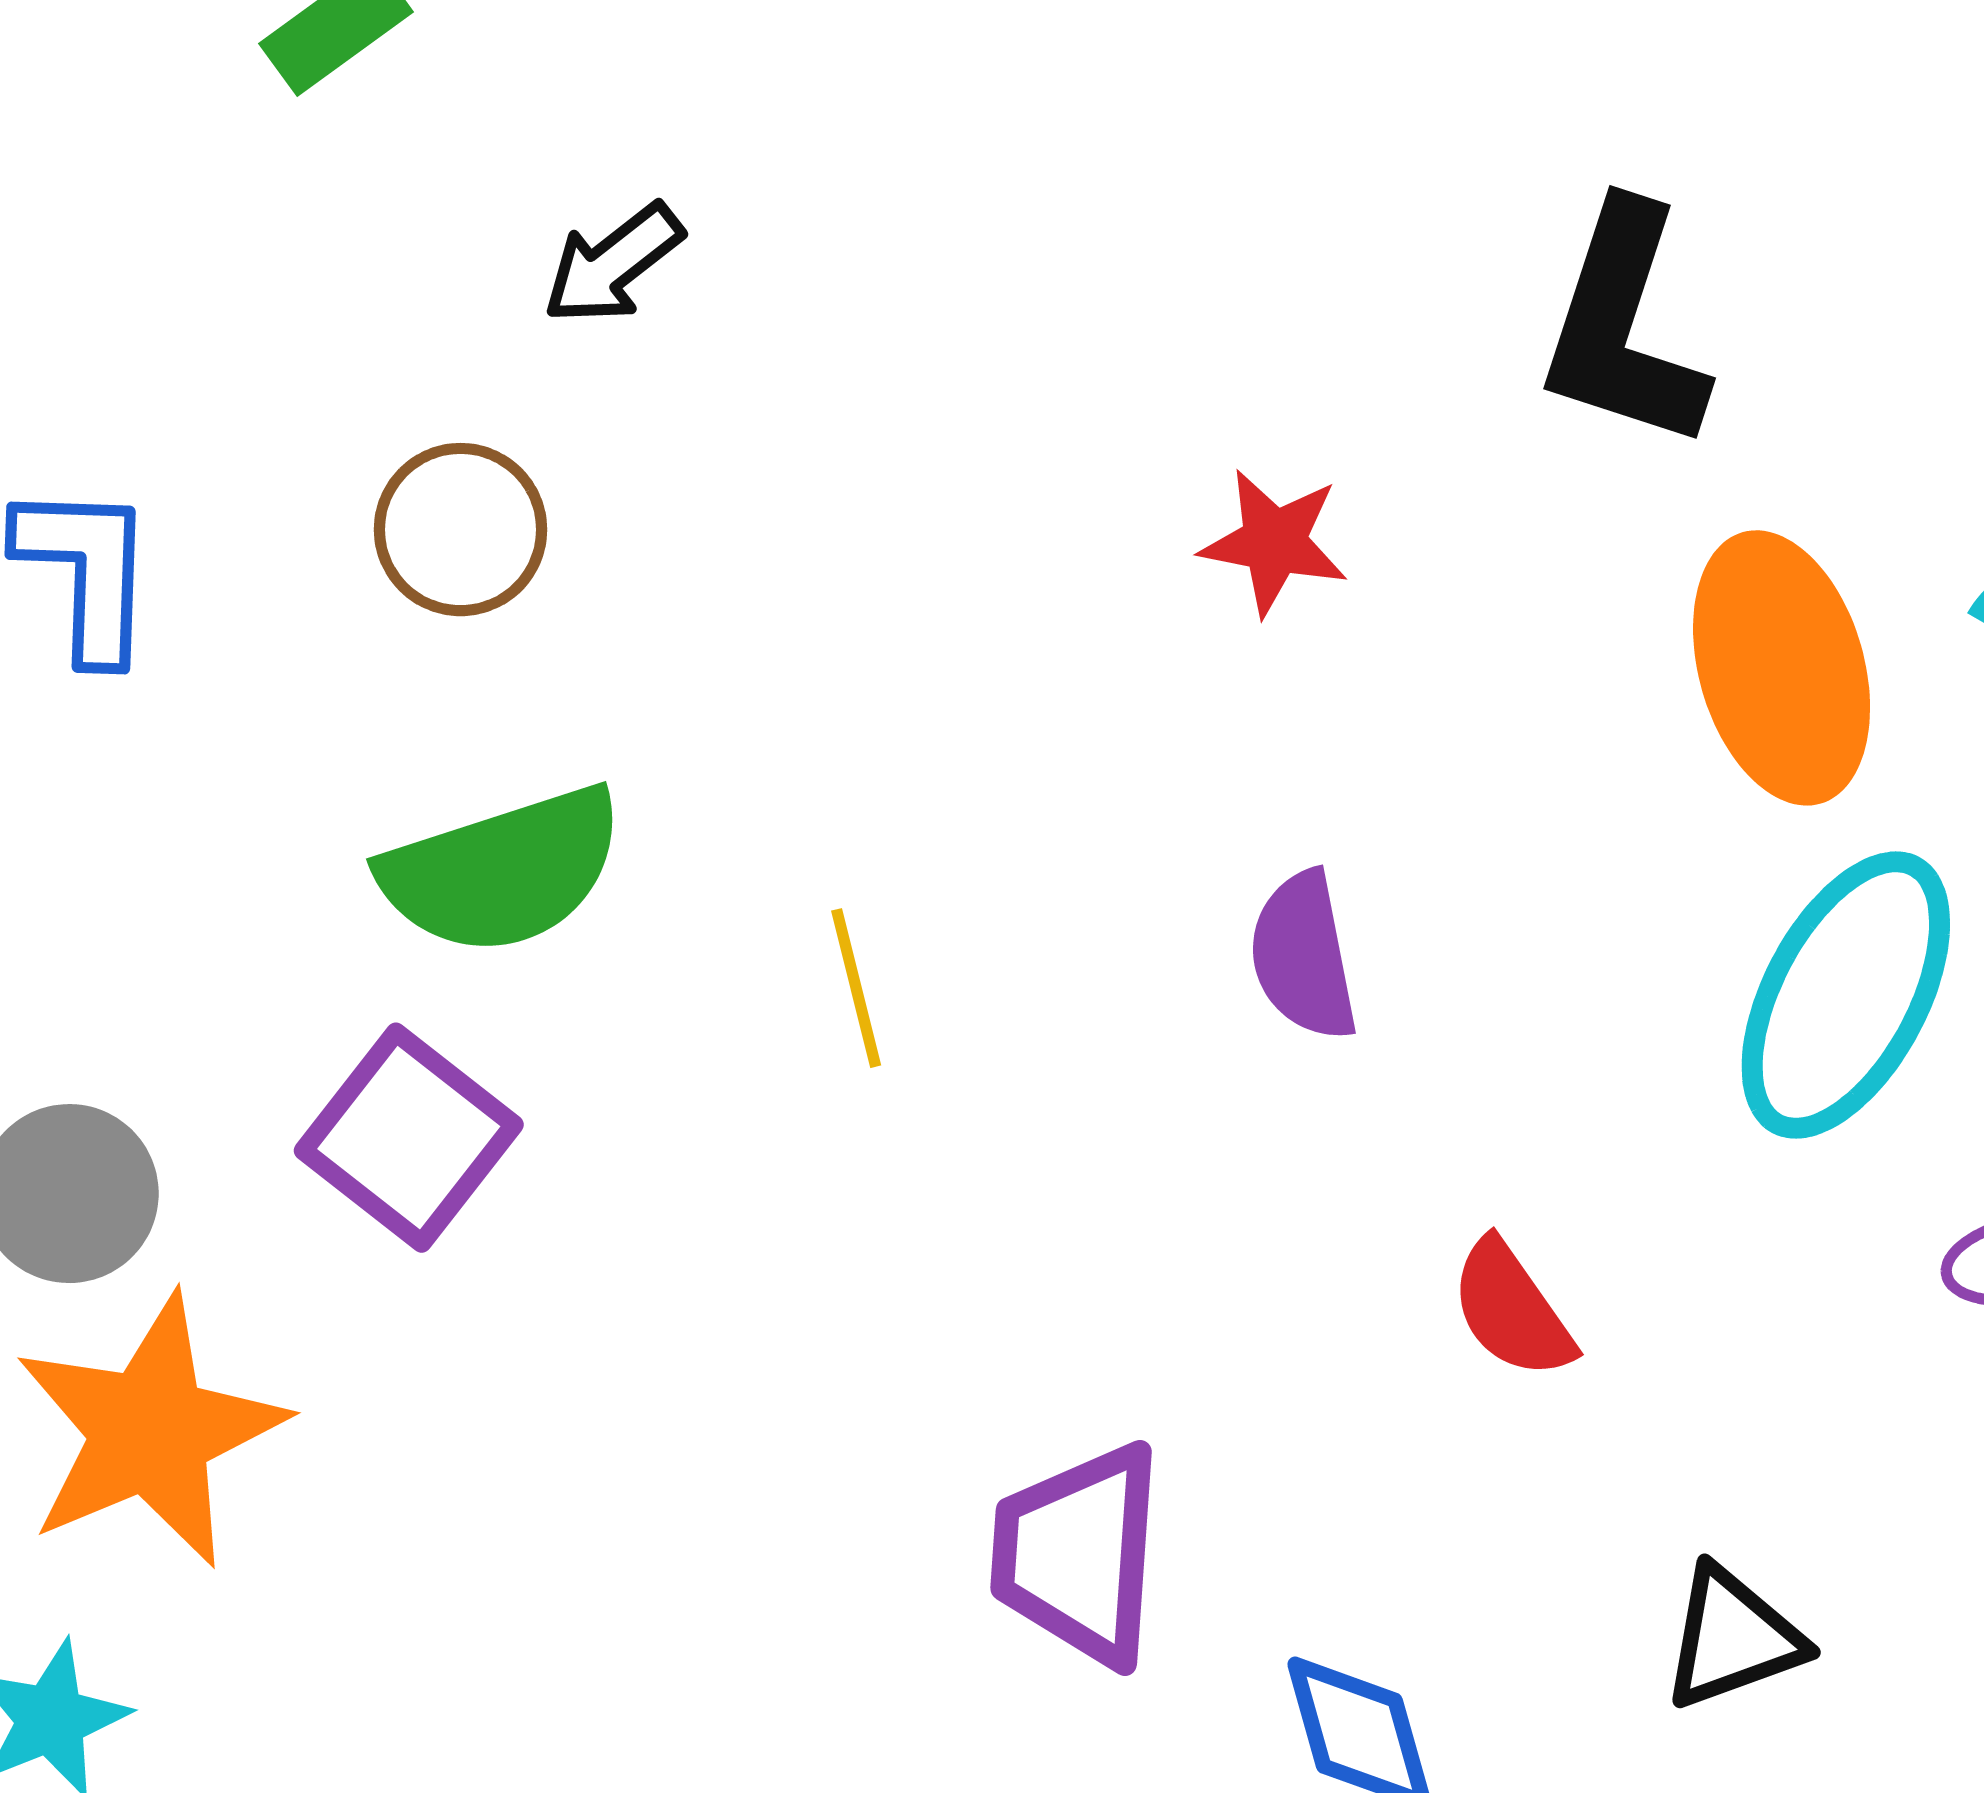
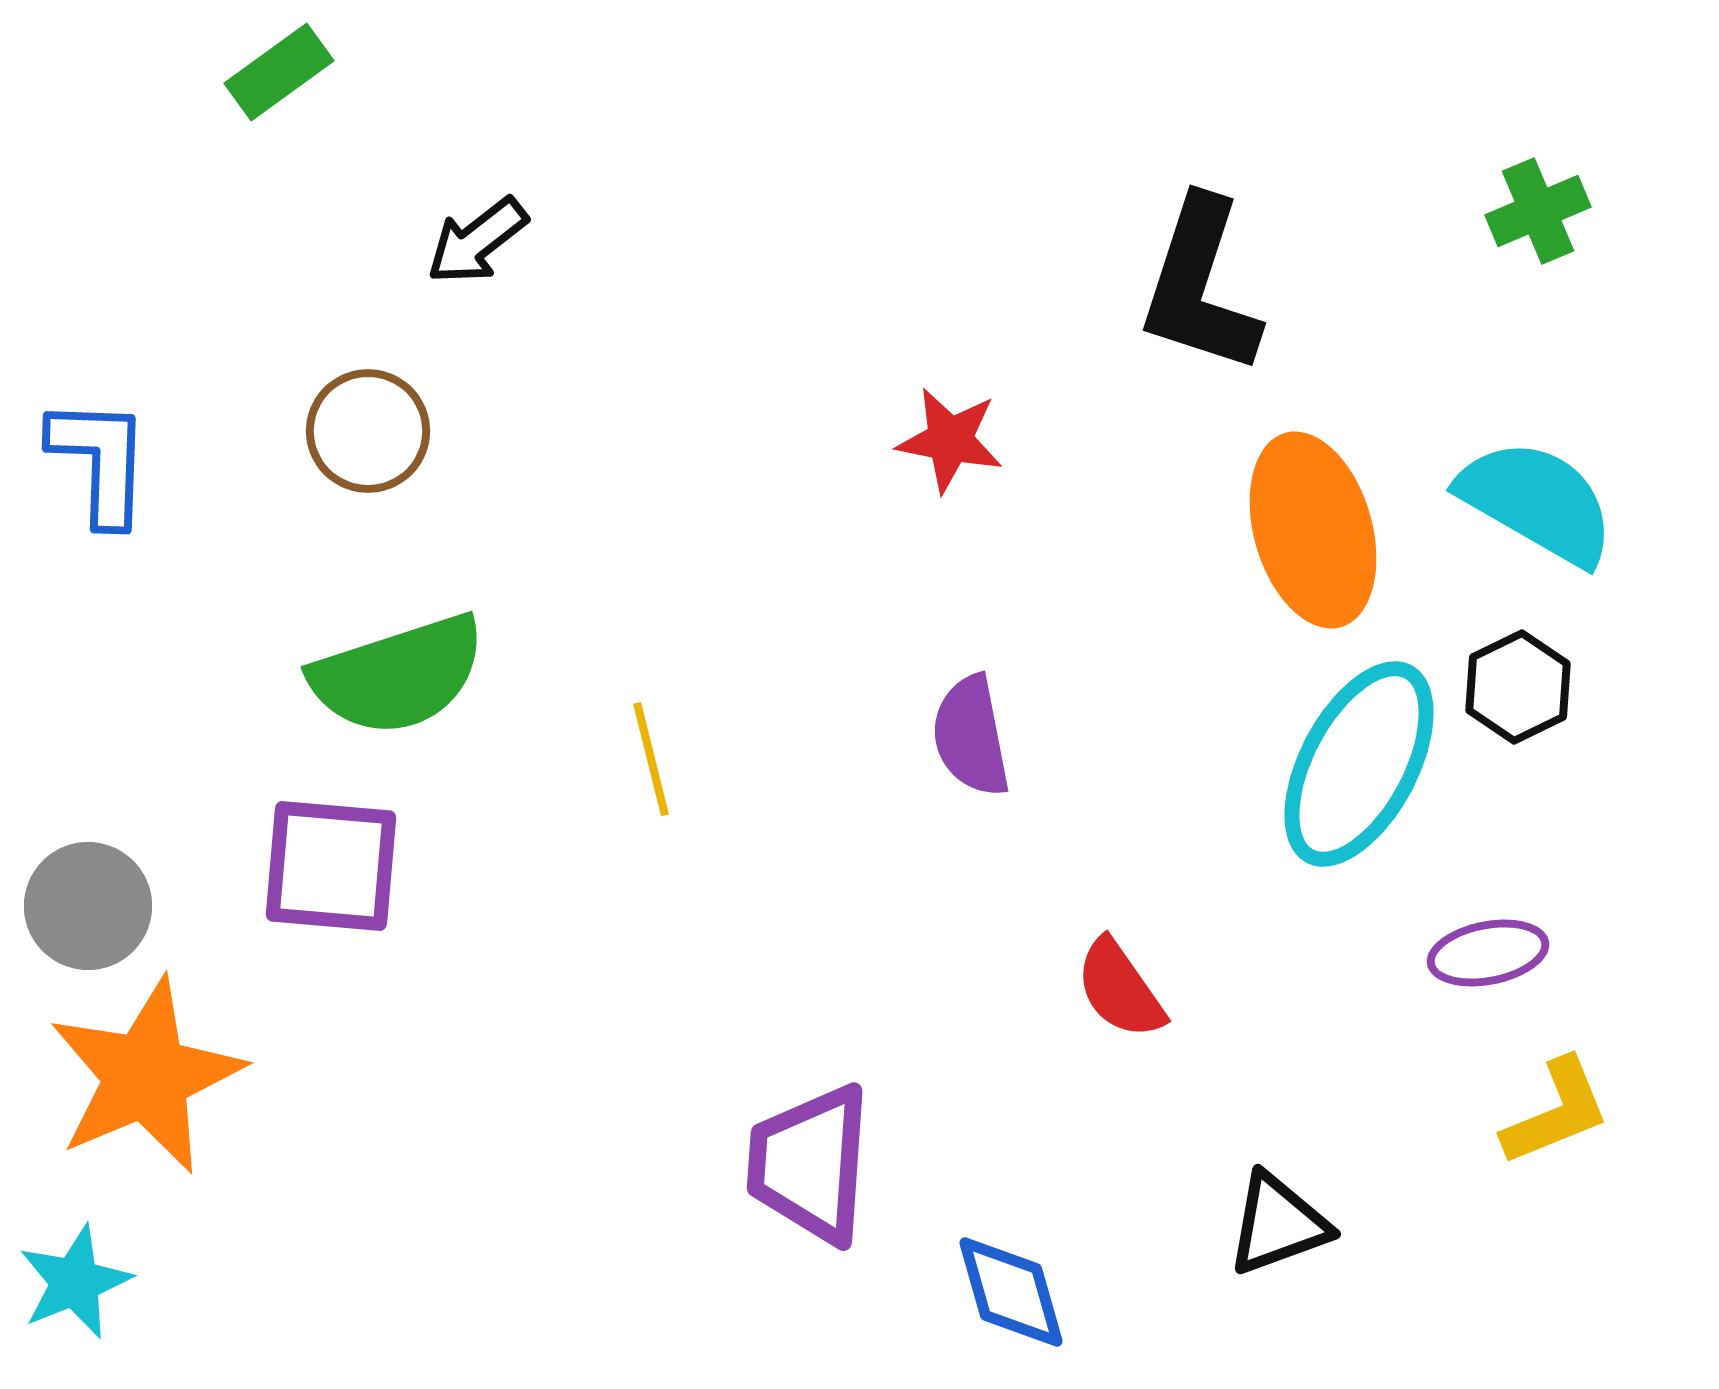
purple square: (409, 1138) -> (331, 866), turned -33

